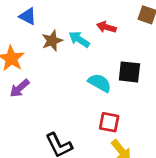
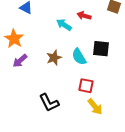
brown star: (52, 41) -> (54, 58), moved
cyan semicircle: (100, 83) -> (79, 57), turned -150

